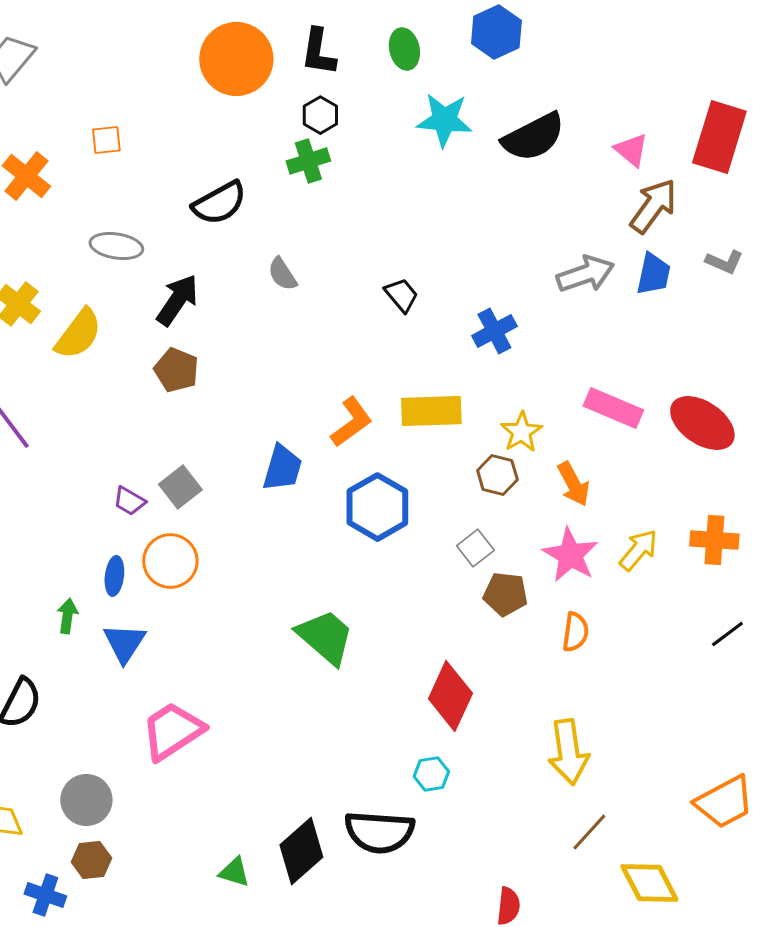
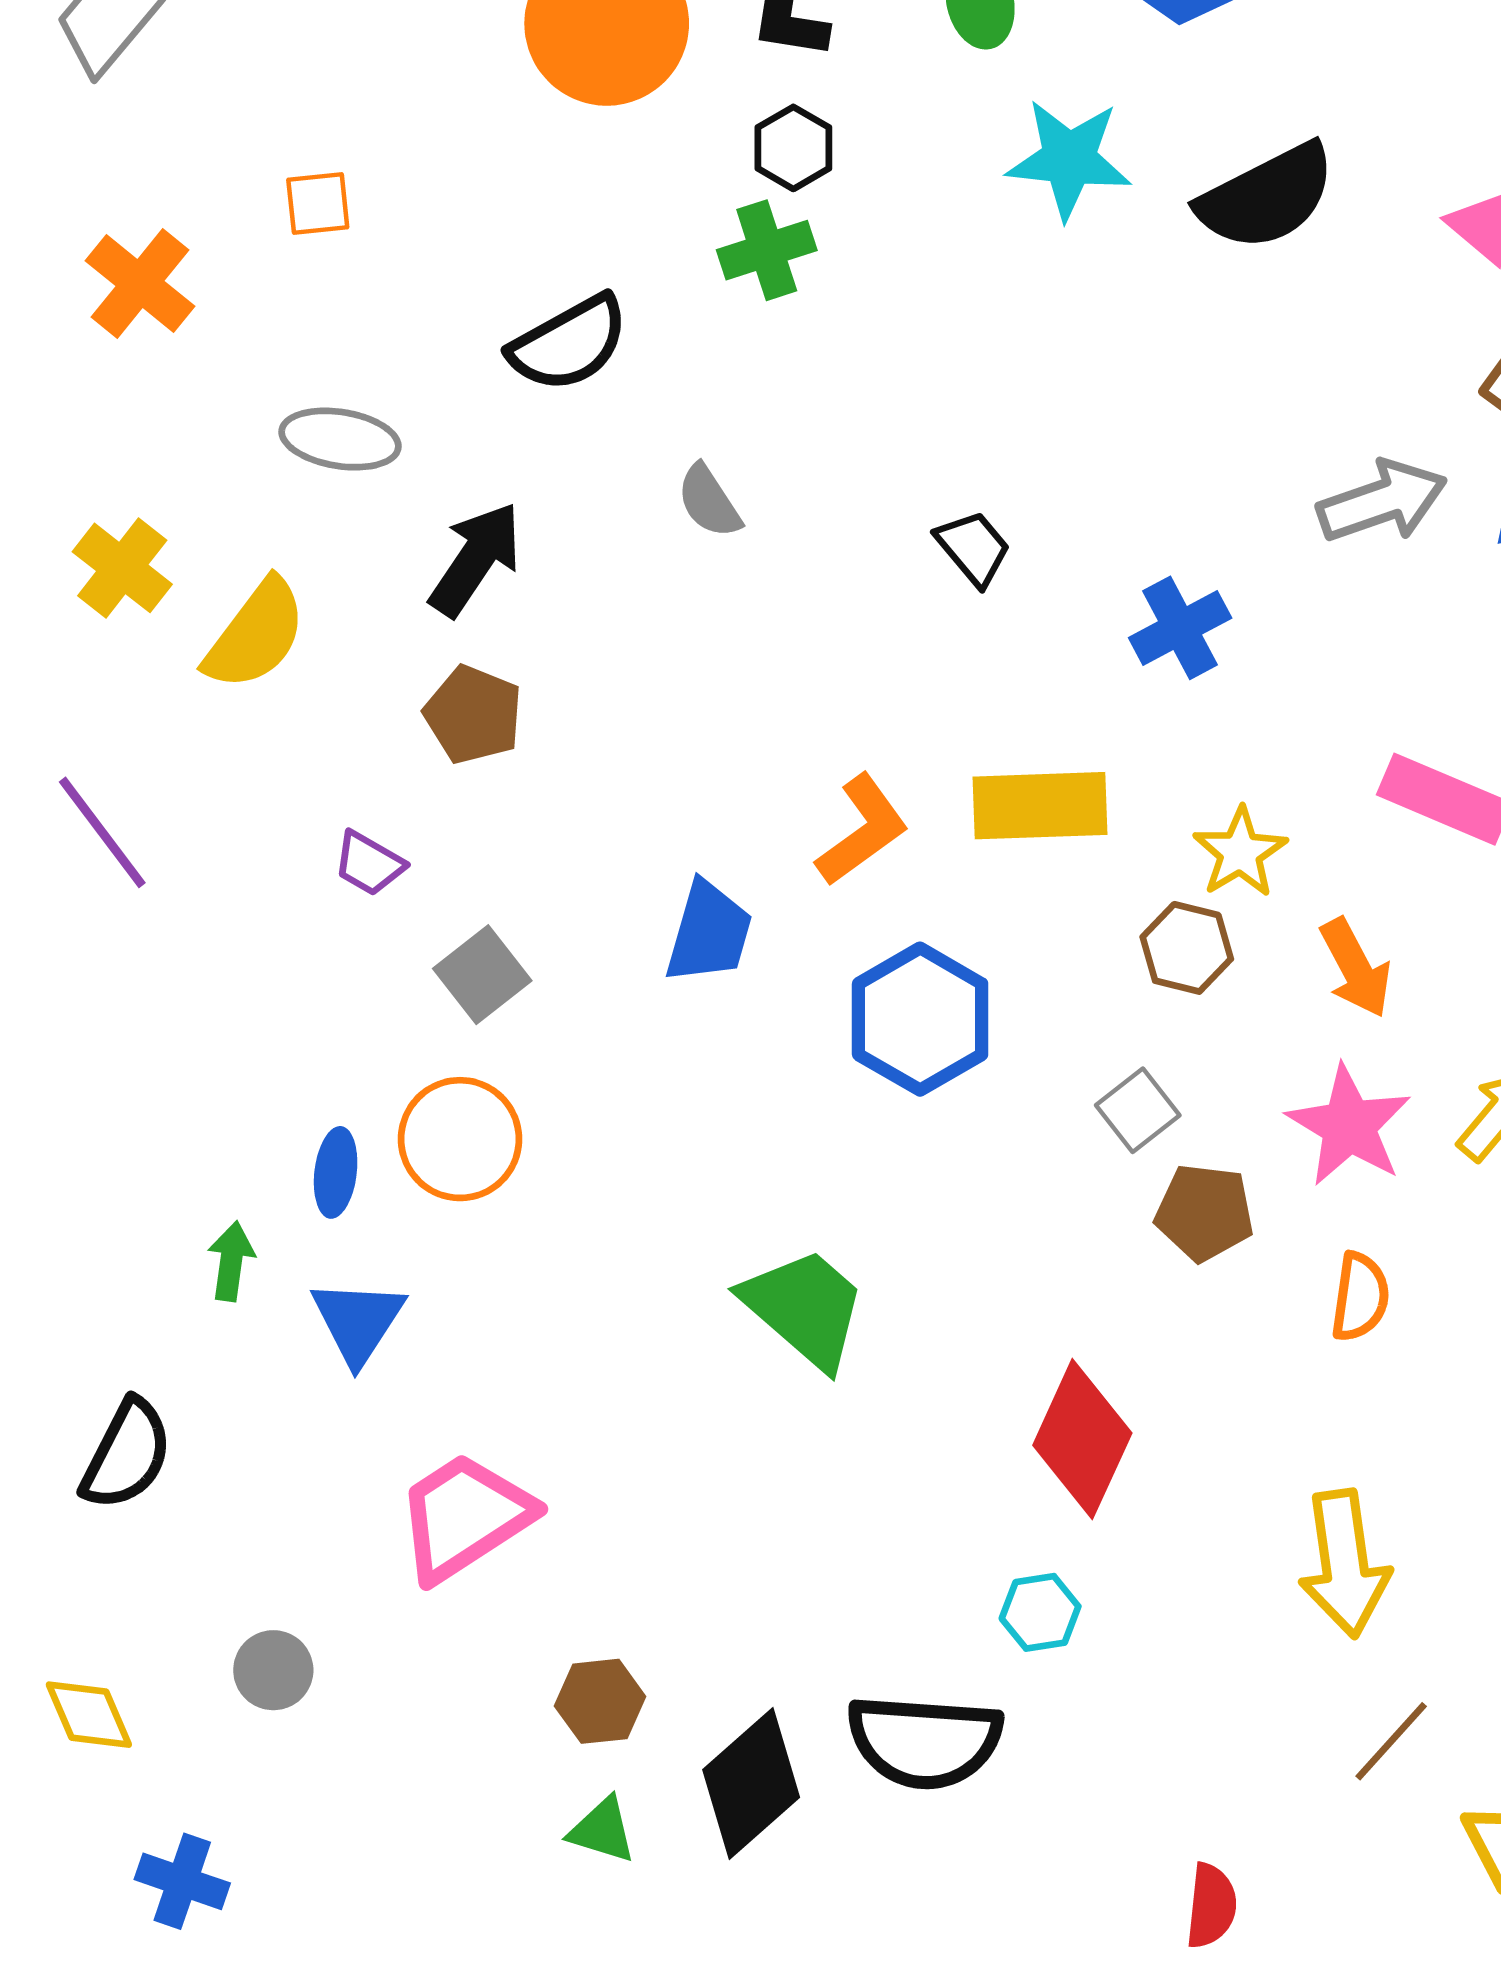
purple trapezoid: (129, 501) -> (369, 864), moved
gray circle: (86, 800) -> (273, 1670), size x0.7
brown hexagon: (91, 860) -> (600, 1701), moved

